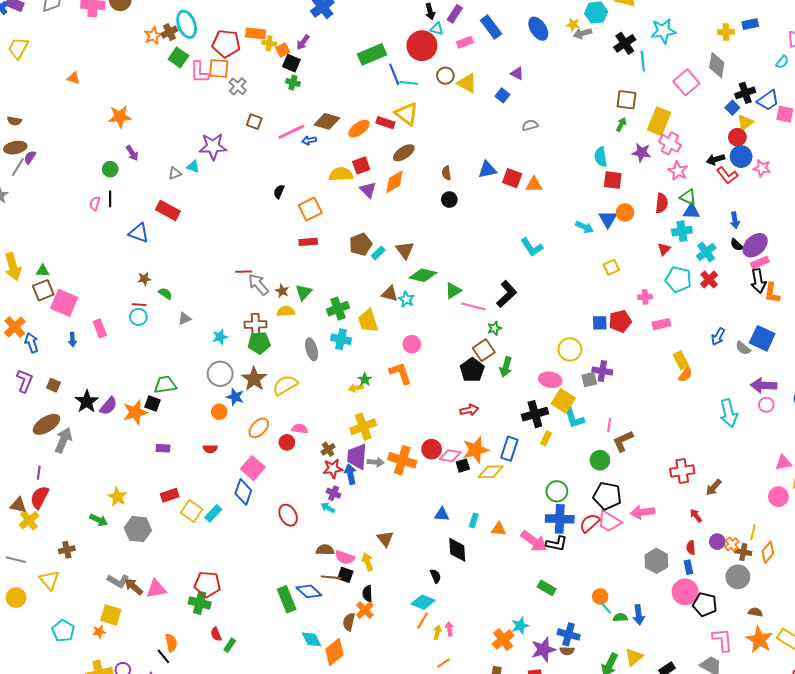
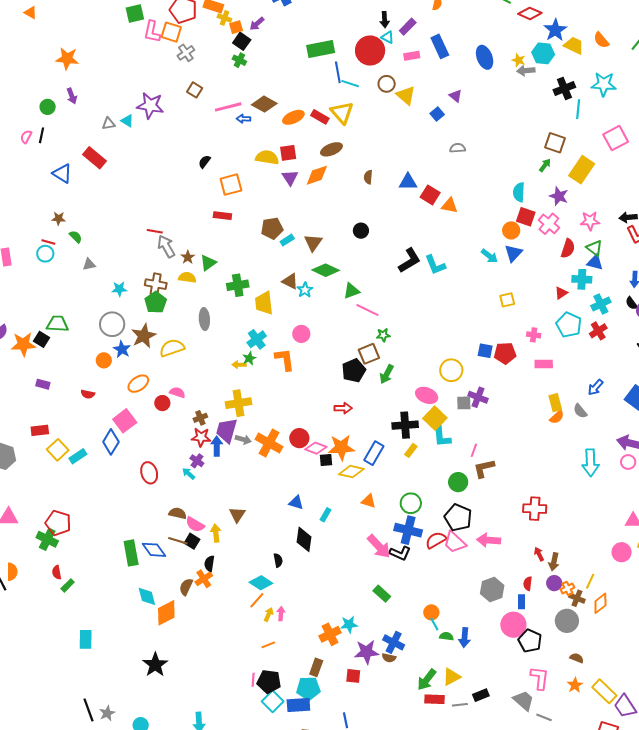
green square: (178, 57) -> (135, 14), turned 30
pink cross: (670, 143) -> (549, 224), moved
pink star: (678, 171) -> (590, 221), turned 30
black circle: (449, 200) -> (361, 231), moved
orange circle: (625, 212) -> (511, 230), moved
black L-shape: (507, 294) -> (410, 260), moved
cyan cross: (341, 339) -> (257, 339), moved, turned 30
green pentagon: (259, 343) -> (156, 302), turned 30
gray semicircle: (743, 348) -> (580, 411), moved
brown arrow: (714, 487) -> (554, 562), moved, turned -42
orange triangle: (499, 529) -> (369, 501), moved
orange star: (759, 640) -> (575, 685), size x0.6

